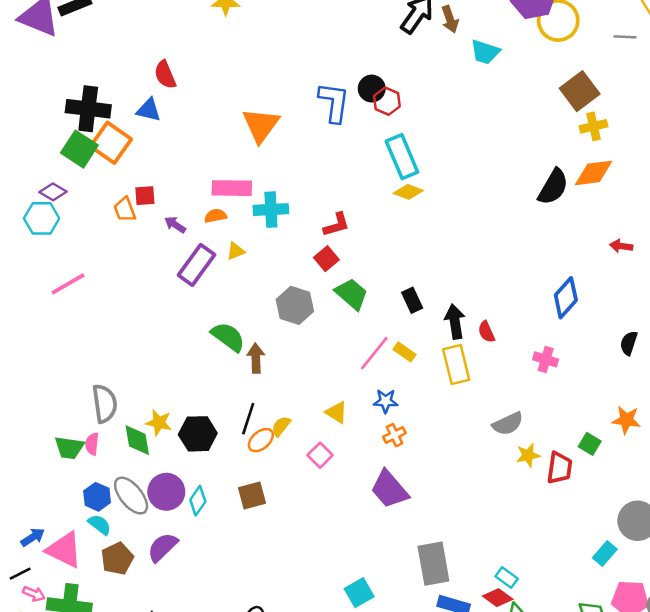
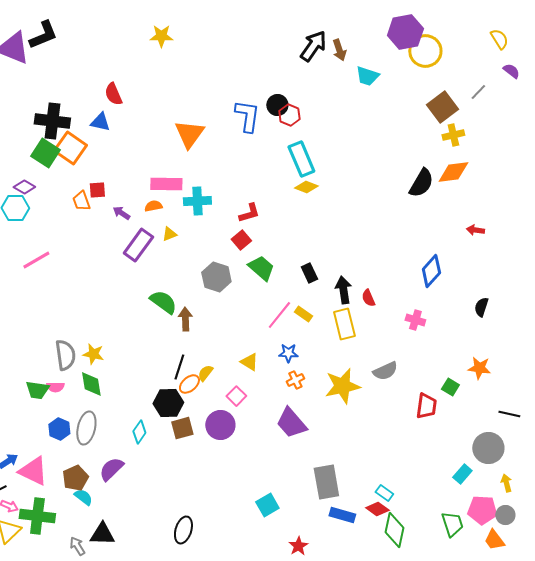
gray line: (625, 37) -> (478, 92), moved, turned -48
yellow star: (159, 422) -> (93, 354), moved
black hexagon: (198, 434) -> (168, 403), moved
pink semicircle: (92, 444) -> (55, 387), turned -96
yellow star: (528, 455) -> (342, 386), moved, size x1.8
purple circle: (166, 492) -> (220, 425), moved
gray ellipse: (131, 496) -> (86, 428), turned 52
cyan semicircle: (100, 525) -> (83, 497), moved

